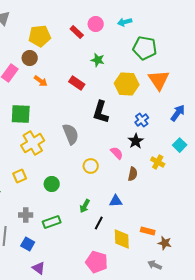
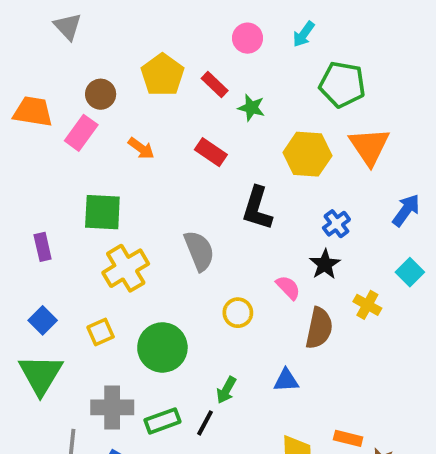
cyan arrow: (125, 22) -> (304, 34), turned -40
red rectangle: (77, 32) -> (215, 84), moved
yellow pentagon: (40, 36) -> (162, 75), moved, turned -30
brown circle: (30, 58) -> (101, 94), moved
brown semicircle: (133, 174) -> (319, 328), size x1.5
green circle: (52, 184) -> (162, 347), size x1.6
gray cross: (26, 215) -> (112, 407), size x1.5
black line: (99, 223) -> (205, 423), moved

